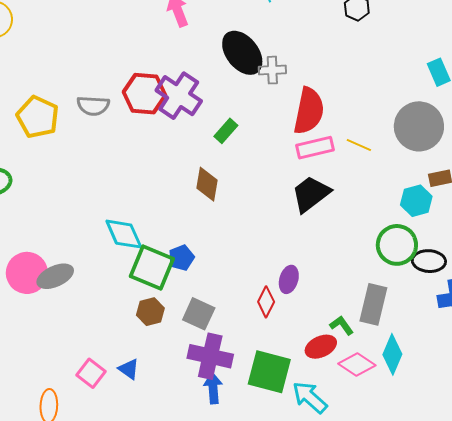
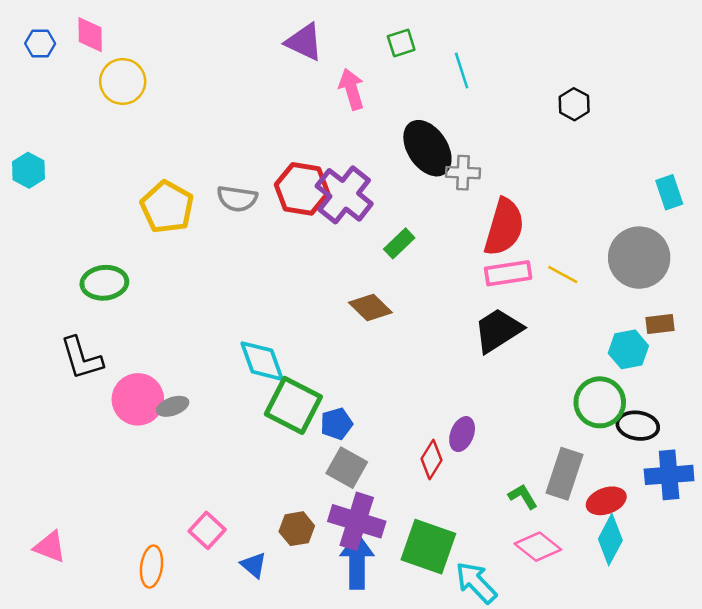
brown diamond: (207, 184) -> (370, 307), turned -60
blue pentagon: (181, 258) -> (337, 424), moved
gray ellipse: (55, 276) -> (173, 406), size x0.7
brown hexagon: (150, 312) -> (297, 529), moved
red ellipse: (321, 347) -> (606, 501), moved
cyan diamond: (392, 354) -> (610, 540), moved
blue triangle: (129, 369) -> (254, 565), moved
blue arrow: (213, 388) -> (357, 561), size x1.4

